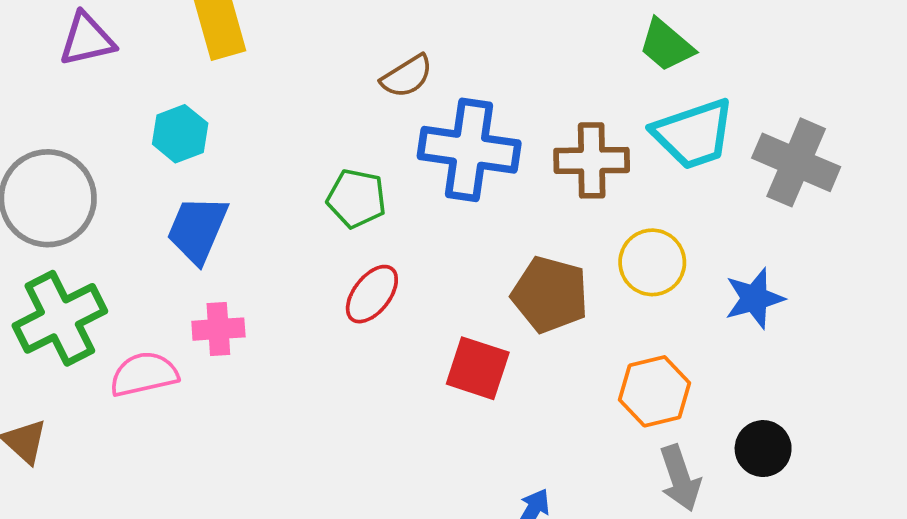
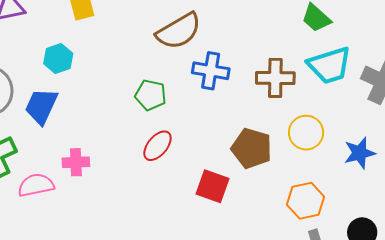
brown semicircle: (407, 76) -> (179, 31), size x1.6
blue cross: (469, 150) -> (211, 71), size x0.7
blue trapezoid: (197, 229) -> (41, 106), moved

